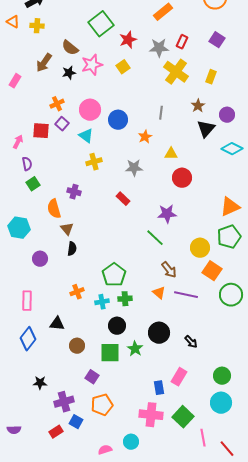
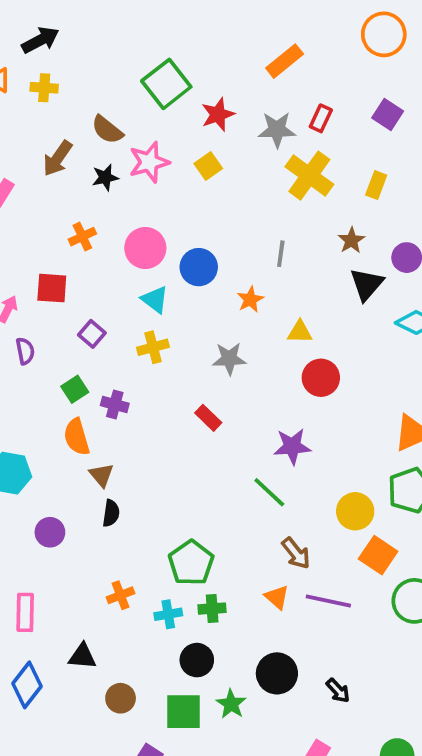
purple square: (62, 124) -> (92, 334), moved
cyan triangle: (86, 136) -> (155, 300), moved
green square: (33, 184) -> (75, 389), moved

